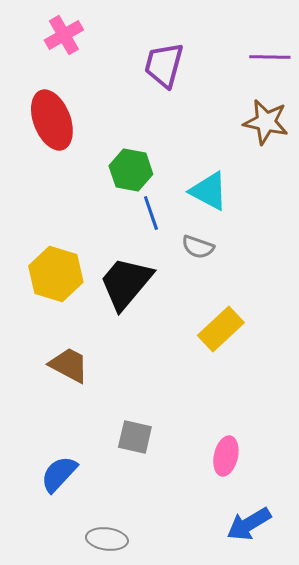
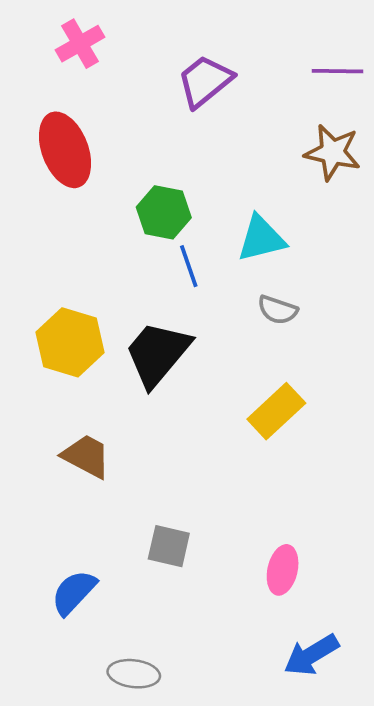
purple trapezoid: (164, 65) -> (205, 81), turned 36
cyan triangle: (209, 191) -> (261, 239), turned -42
gray semicircle: (198, 247) -> (278, 310), moved

